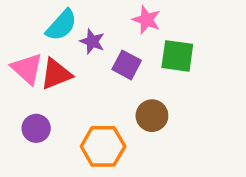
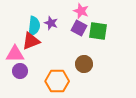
cyan semicircle: (61, 25) -> (34, 26), moved, turned -36
purple square: (127, 65) -> (79, 28), moved
pink triangle: (27, 69) -> (15, 54), moved, turned -42

